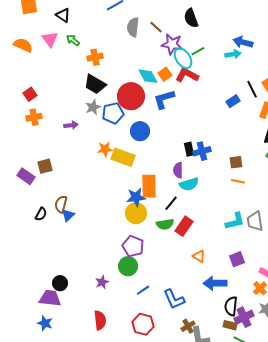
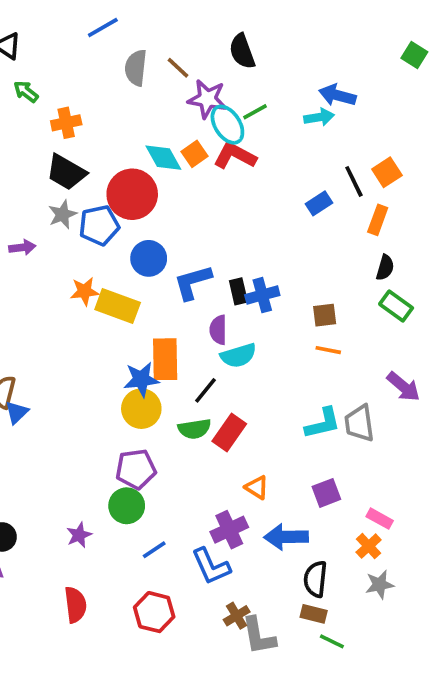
blue L-shape: (164, 99) -> (193, 282), moved
purple pentagon: (133, 246) -> (136, 469), turned -30
purple cross: (244, 317) -> (229, 530), moved

